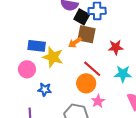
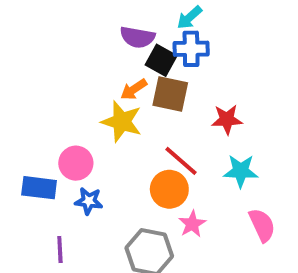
orange arrow: (75, 42) -> (134, 89), moved
blue rectangle: (37, 46) -> (39, 188), moved
yellow star: (53, 57) -> (122, 122), moved
pink circle: (27, 69) -> (76, 163), moved

